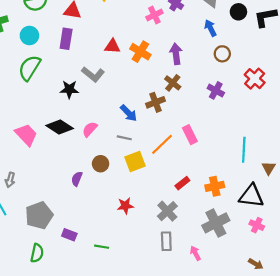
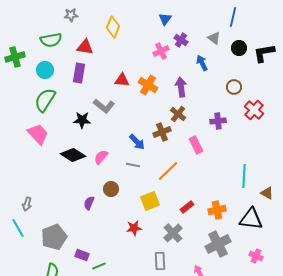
blue arrow: (210, 28) -> (202, 63), moved
brown circle: (222, 54) -> (234, 87), moved
purple cross: (216, 90) -> (218, 121), turned -35
pink trapezoid: (26, 135) -> (38, 134), moved
pink rectangle: (190, 135) -> (196, 145), moved
yellow square: (135, 162) -> (150, 201), moved
brown triangle: (269, 168) -> (267, 193), turned -32
pink cross: (257, 225) -> (256, 256), moved
gray rectangle: (166, 241) -> (160, 261), moved
green line: (102, 247) -> (99, 266), moved, turned -32

